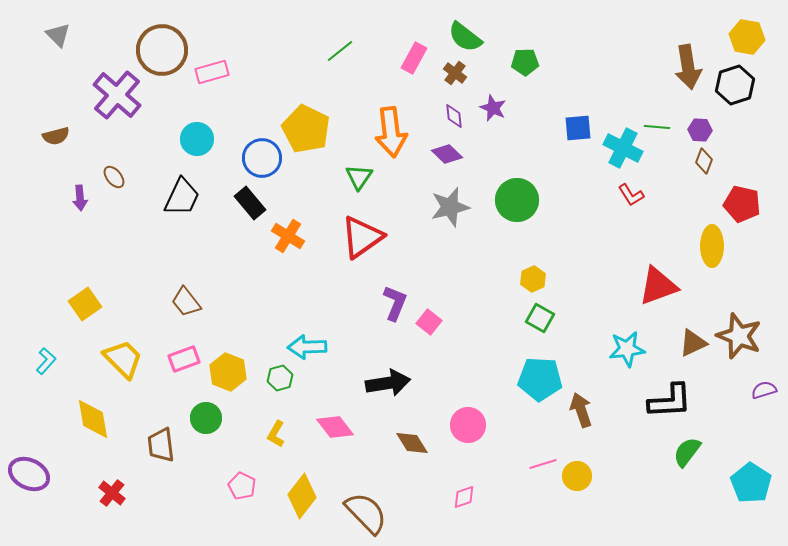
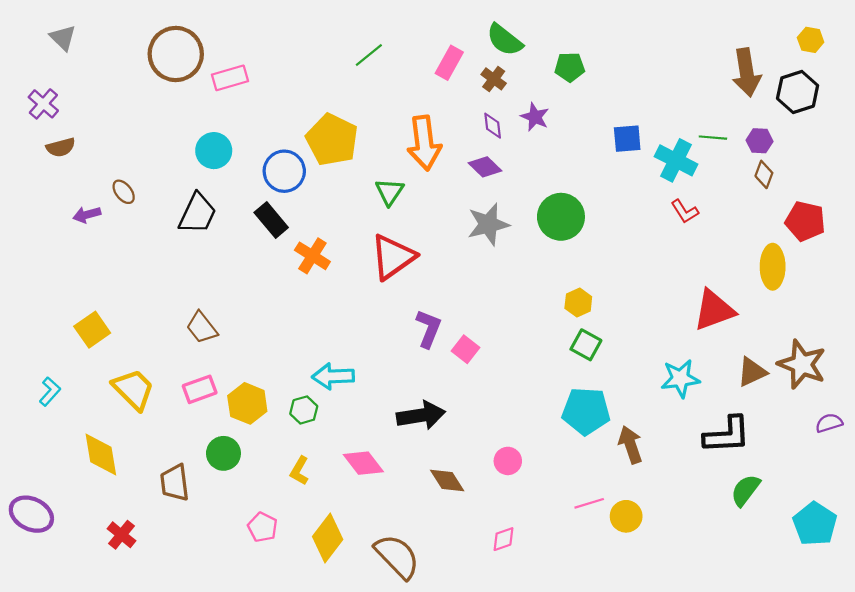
yellow hexagon: (747, 37) -> (811, 40), size x0.7
purple cross: (117, 95) -> (43, 104), moved, size x0.6
purple arrow: (80, 198) -> (87, 215), turned 80
pink circle: (468, 425) -> (508, 461), size x0.7

